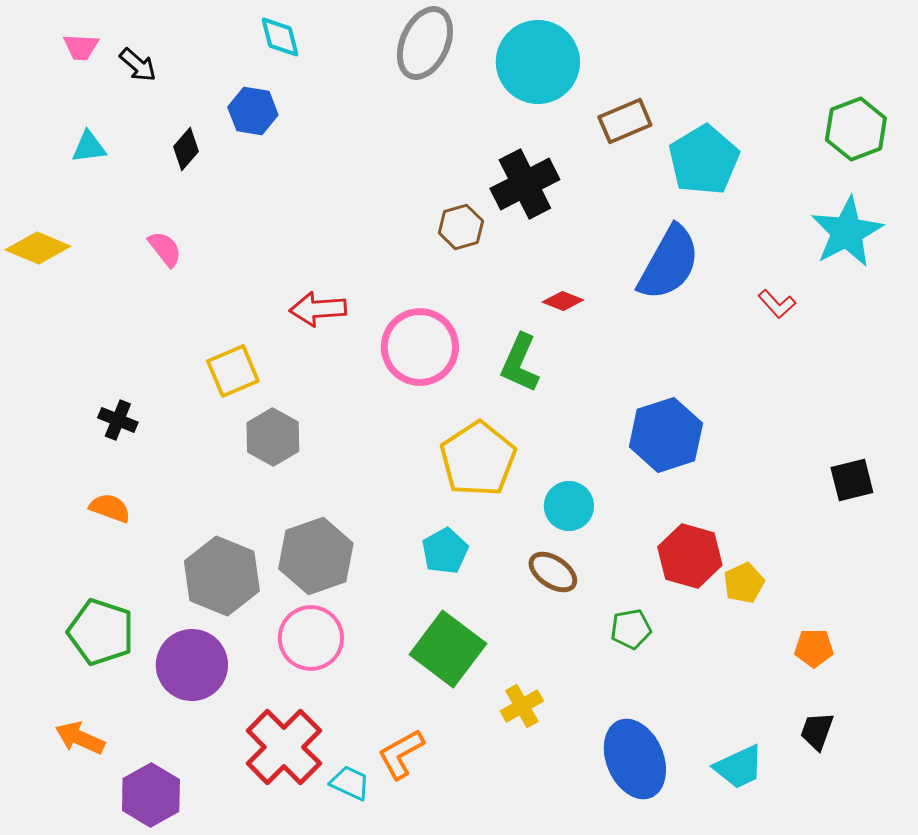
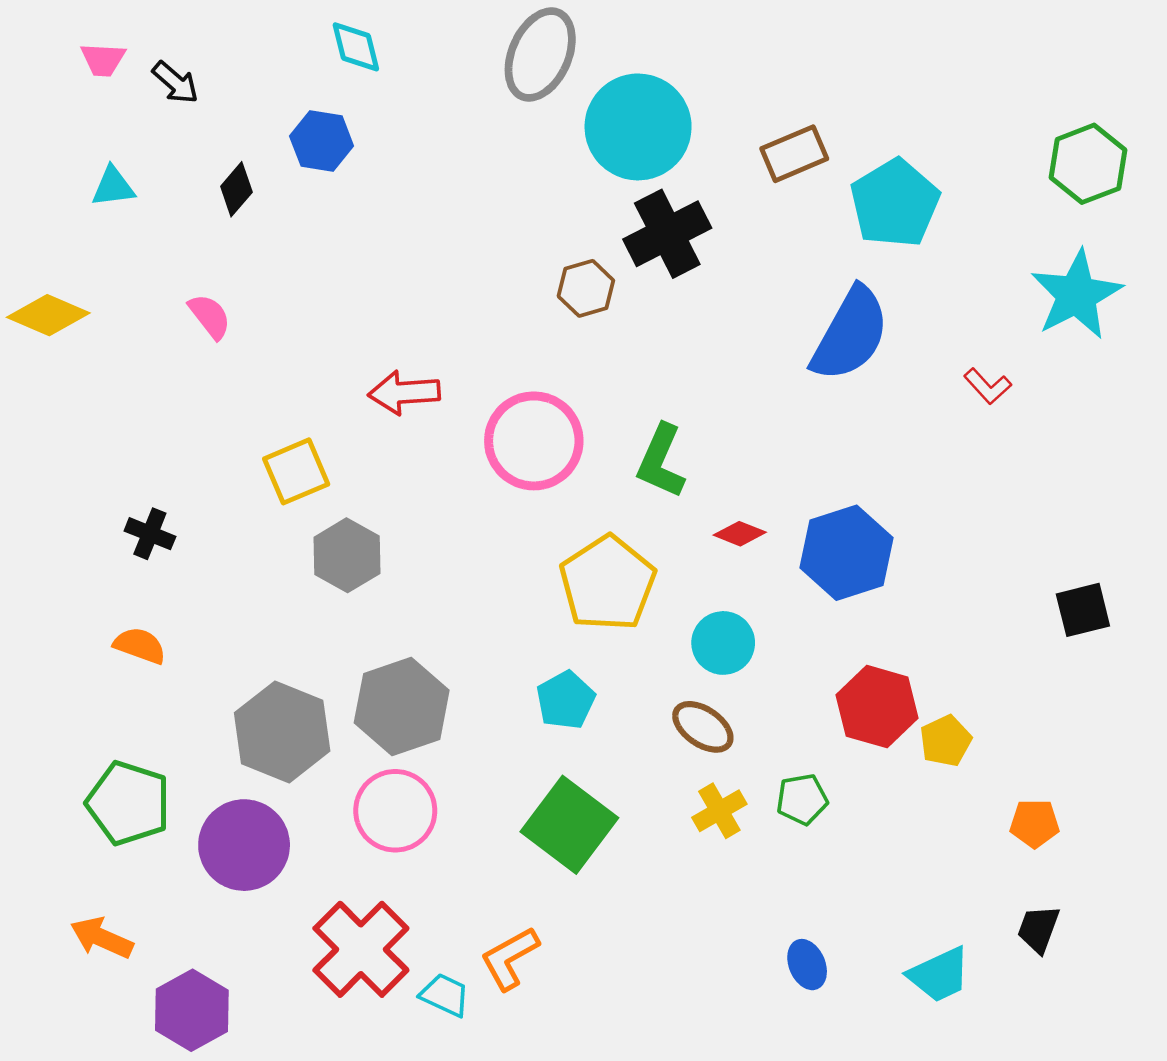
cyan circle: (538, 62) -> (638, 127), moved
red diamond: (563, 301) -> (740, 534), moved
yellow cross: (522, 706) -> (719, 811), moved
blue ellipse: (635, 759) -> (807, 965), size x0.5

